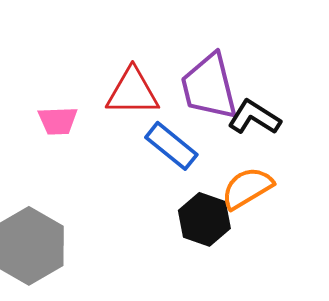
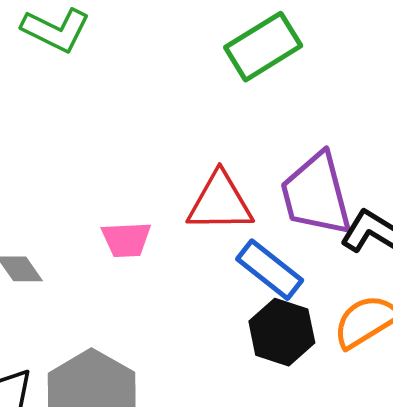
black hexagon: (204, 219) -> (282, 332), moved

